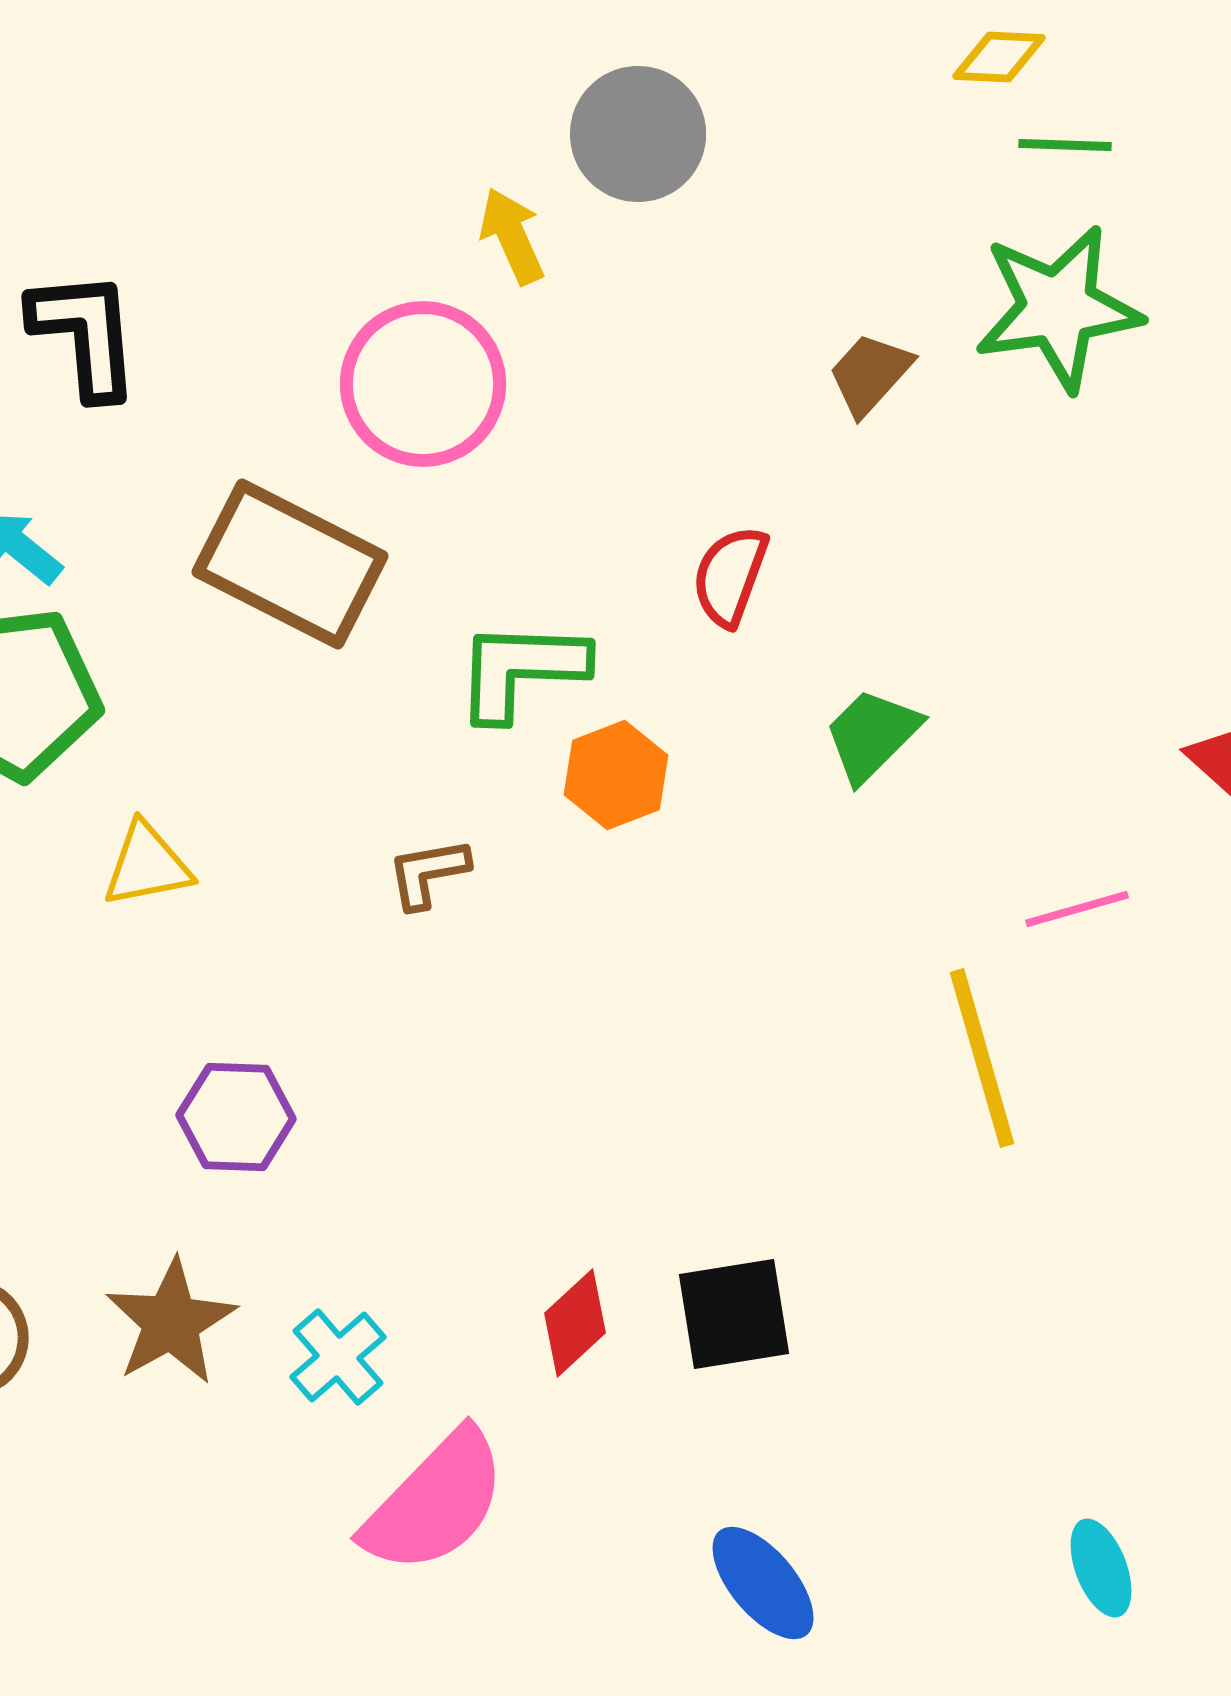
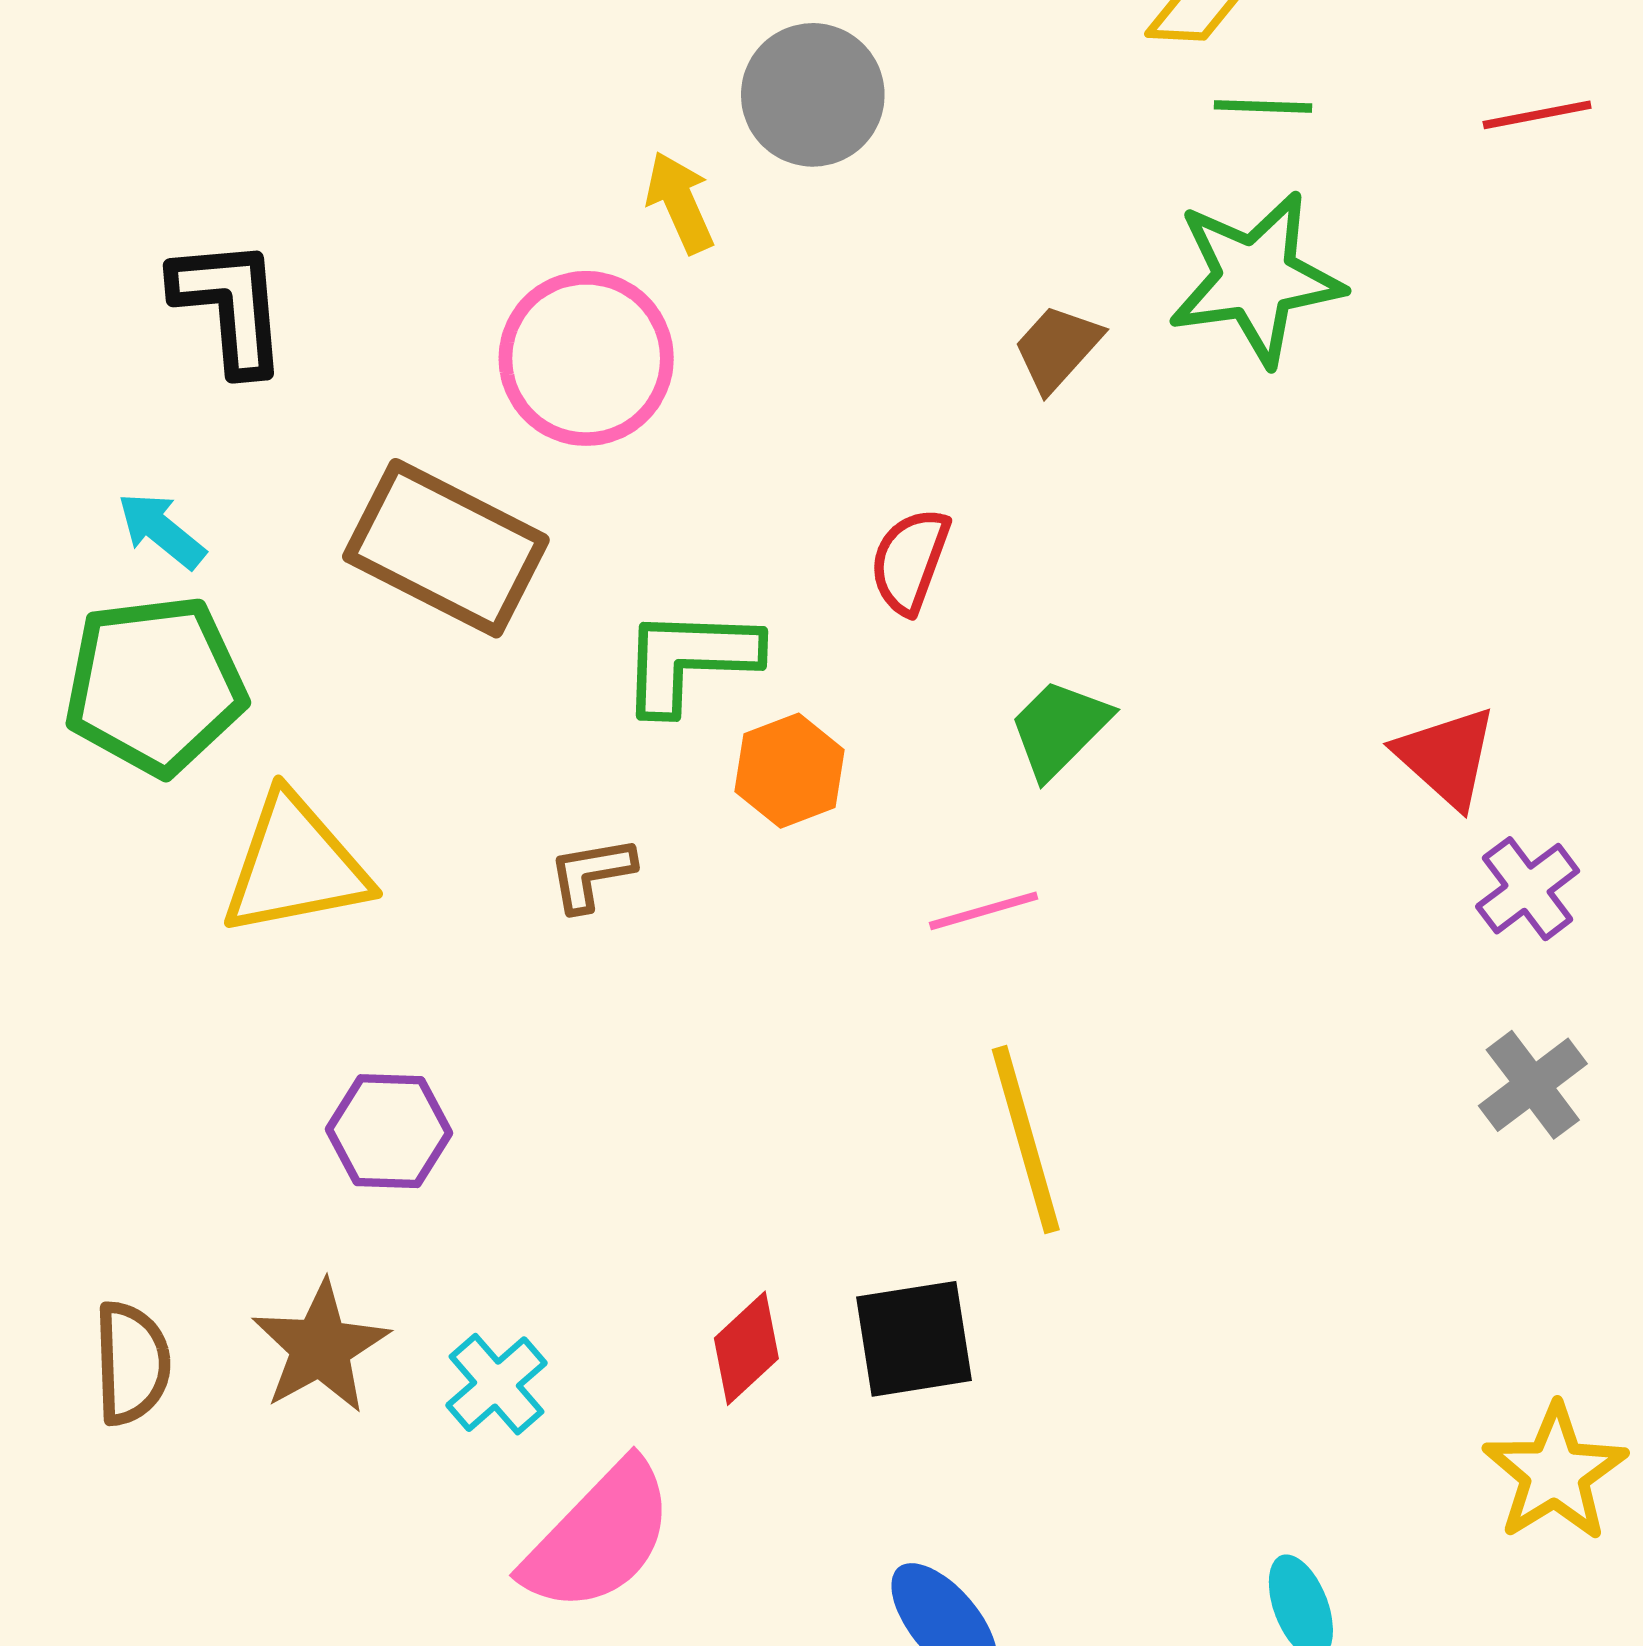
yellow triangle: (147, 865) -> (295, 865), size x1.6
pink line: (1077, 909) -> (984, 911), moved
yellow line: (982, 1058) -> (1026, 1140), moved

